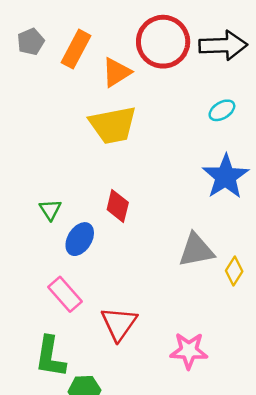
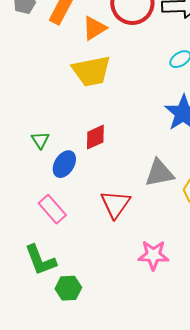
red diamond: (118, 206) -> (95, 137), turned 52
red triangle: (119, 324) -> (115, 204), moved
green L-shape: (50, 357) -> (40, 260), turned -30

